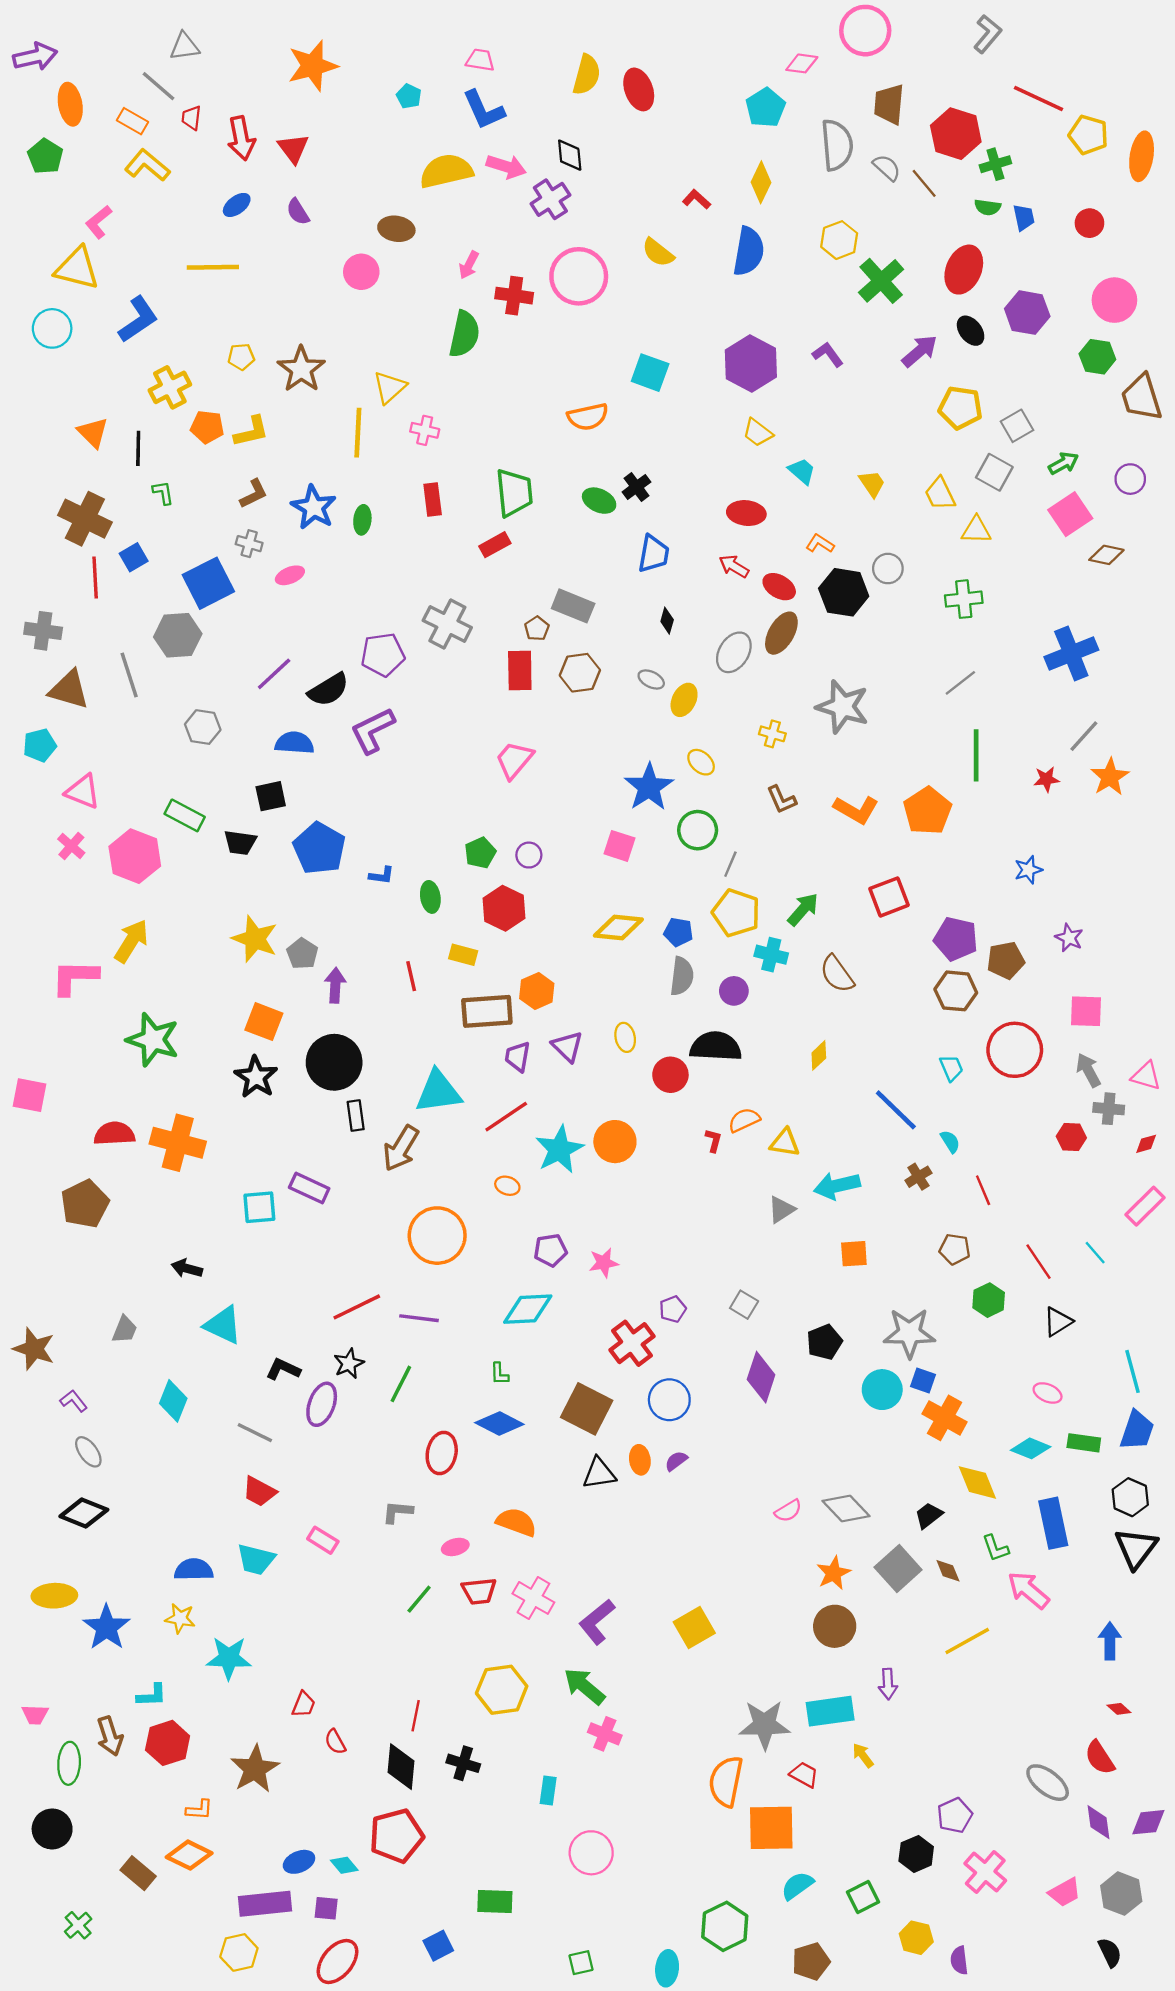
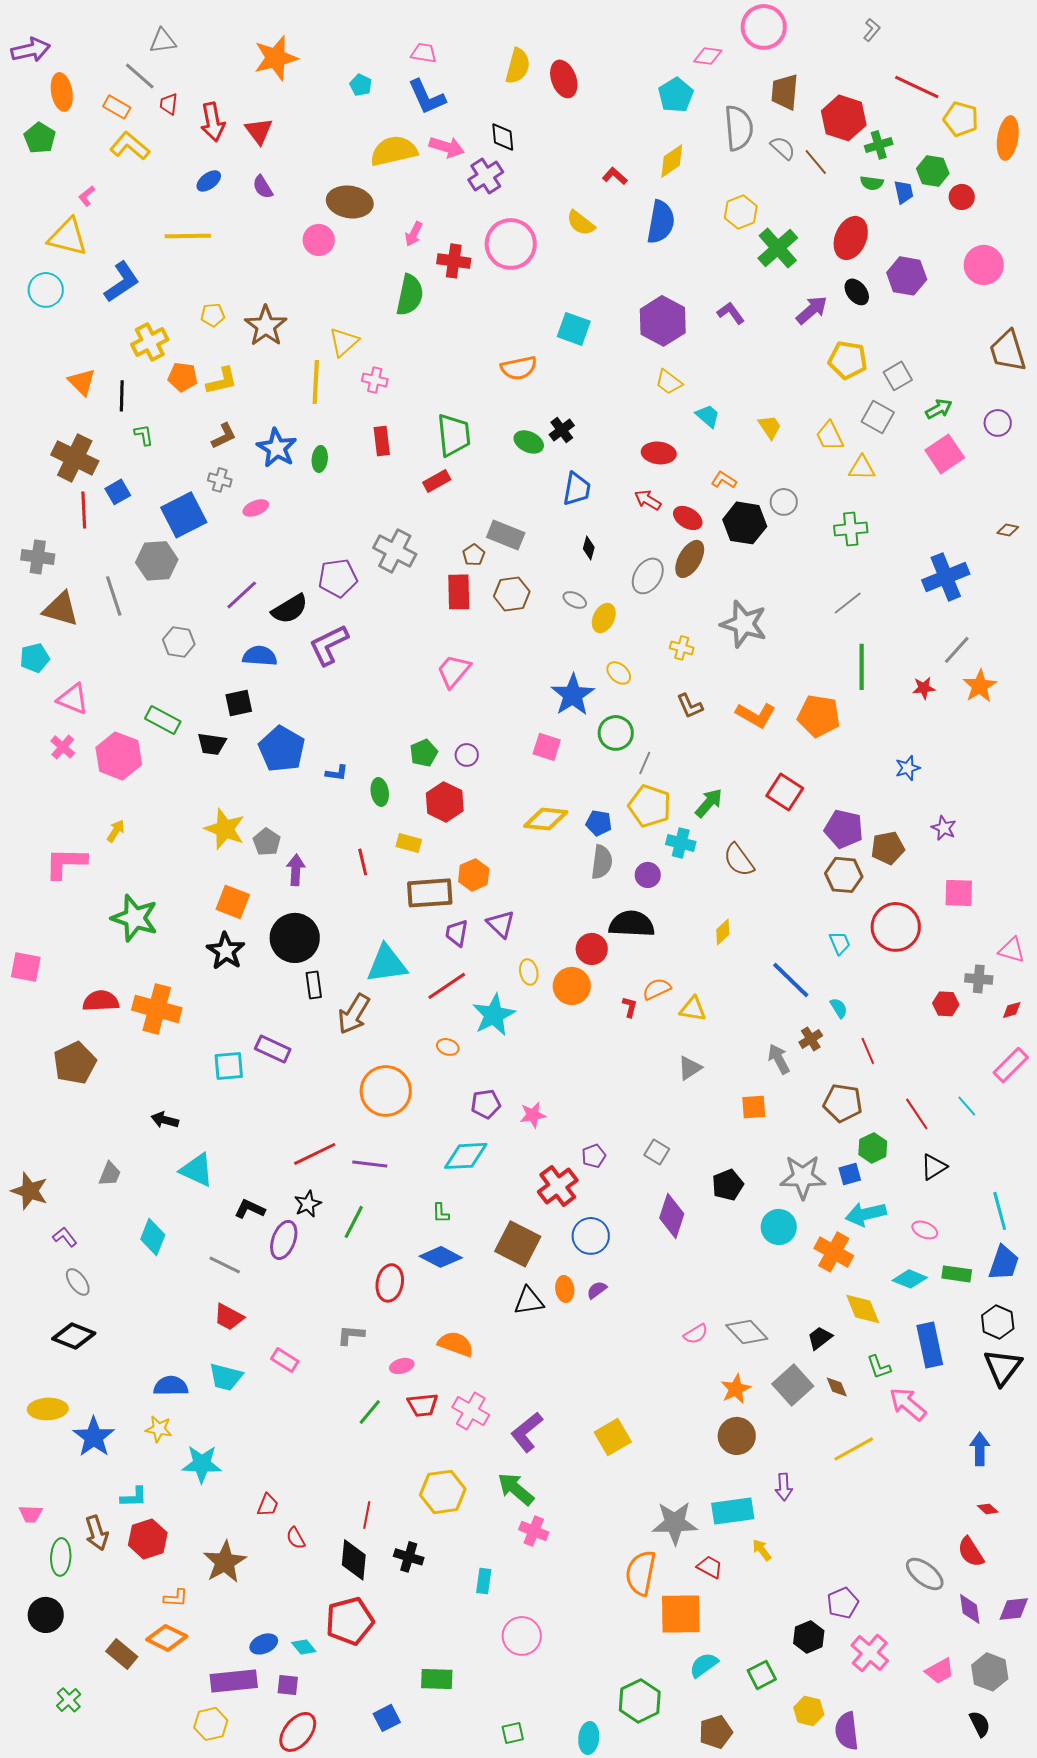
gray L-shape: (988, 34) -> (872, 30), size x0.7
yellow diamond: (761, 182) -> (672, 161), turned 30
pink L-shape: (99, 222) -> (87, 196), size x0.7
brown ellipse: (396, 229) -> (350, 202), size x1.4
green hexagon: (1097, 357) -> (933, 171), moved
brown diamond: (1106, 555) -> (1008, 530), moved, size x0.7
orange pentagon: (928, 811) -> (819, 716), turned -30
red square: (889, 897) -> (785, 792), turned -36
yellow arrow: (131, 941) -> (116, 831), size x0.6
yellow ellipse: (625, 1037) -> (529, 972), moved
gray arrow: (1088, 1070) -> (779, 1059), moved
orange circle: (615, 1142) -> (572, 986), moved
cyan arrow: (837, 1186) -> (866, 1214), moved
brown pentagon: (955, 1249) -> (843, 1103), size x1.4
blue square: (923, 1381) -> (850, 1174), moved, turned -35
purple semicircle: (959, 1960) -> (847, 1731), size x1.5

